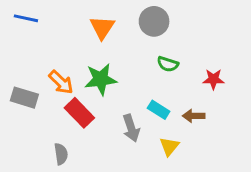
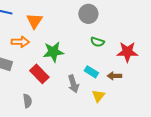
orange triangle: (102, 27) -> (34, 21), moved
red star: (213, 79) -> (127, 52), size x1.5
orange arrow: (61, 82) -> (20, 42), moved, turned -42

